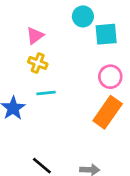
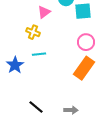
pink triangle: (35, 36) -> (44, 12), moved

